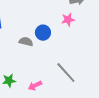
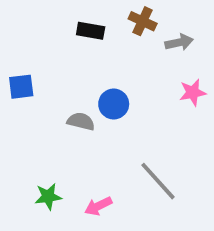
pink star: (68, 20) -> (193, 92), moved

